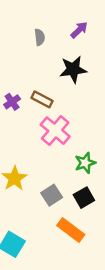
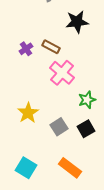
orange rectangle: (71, 230) -> (70, 168), moved

